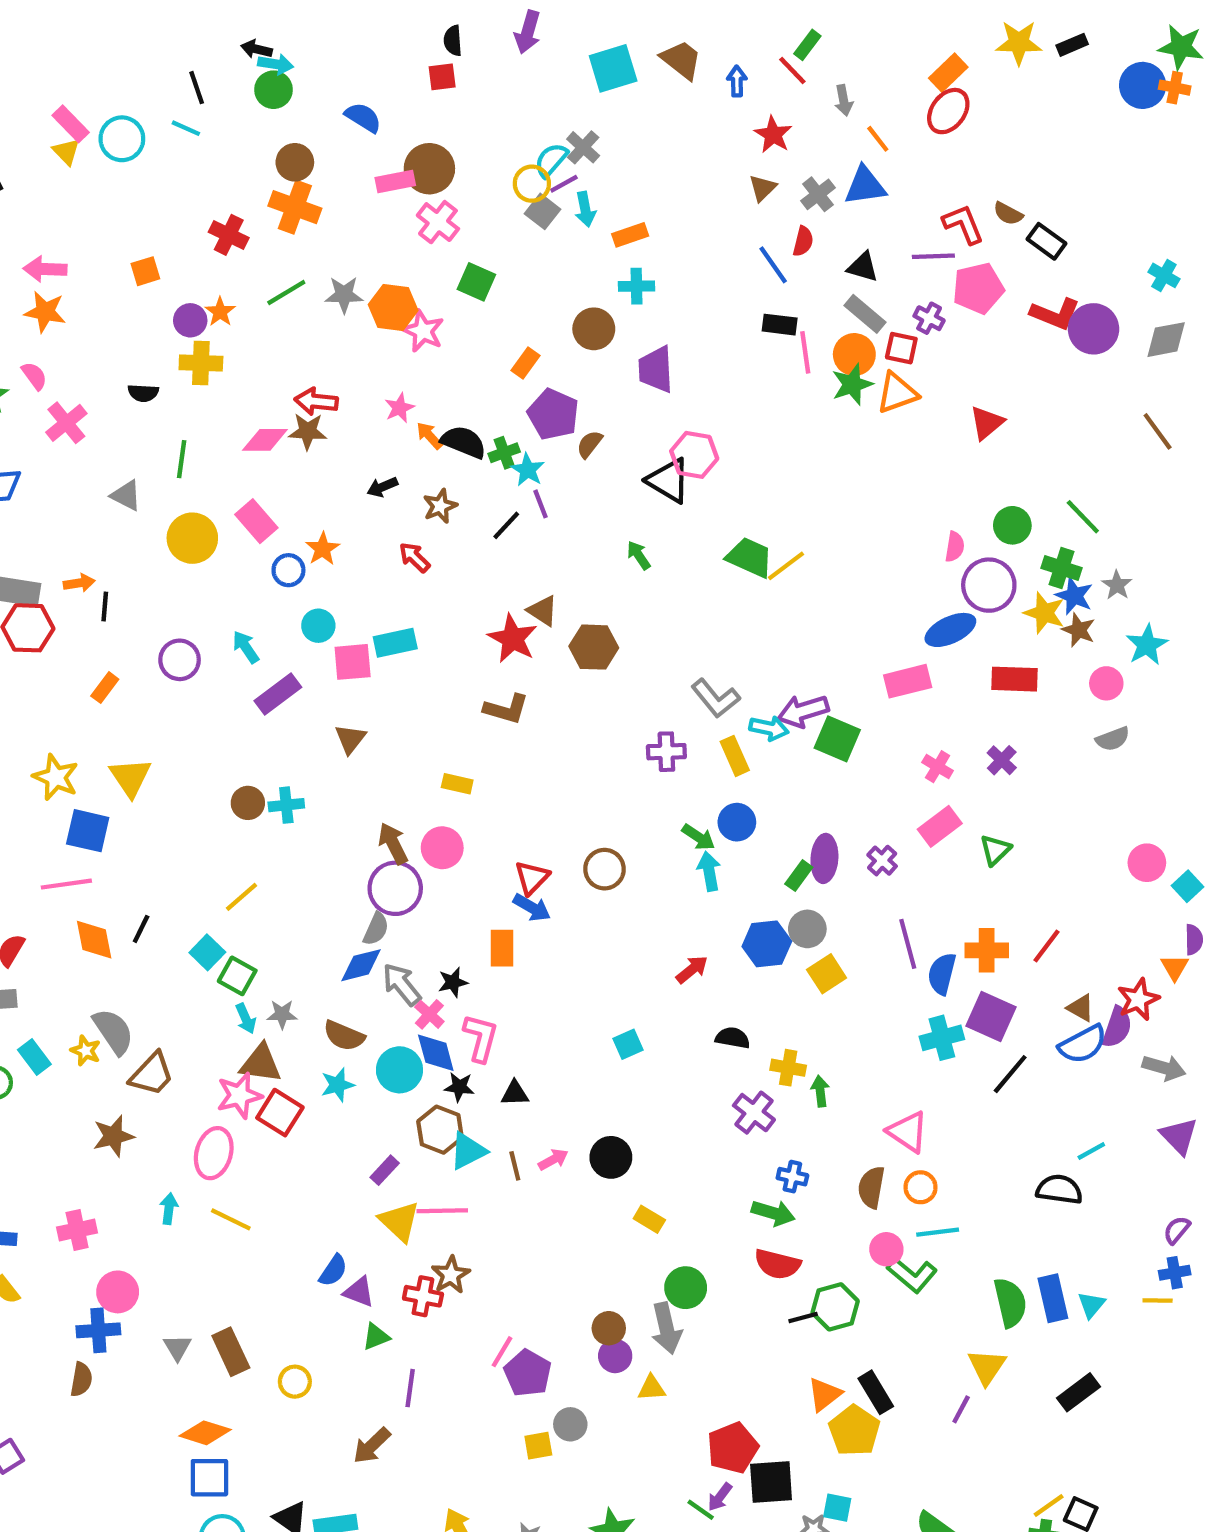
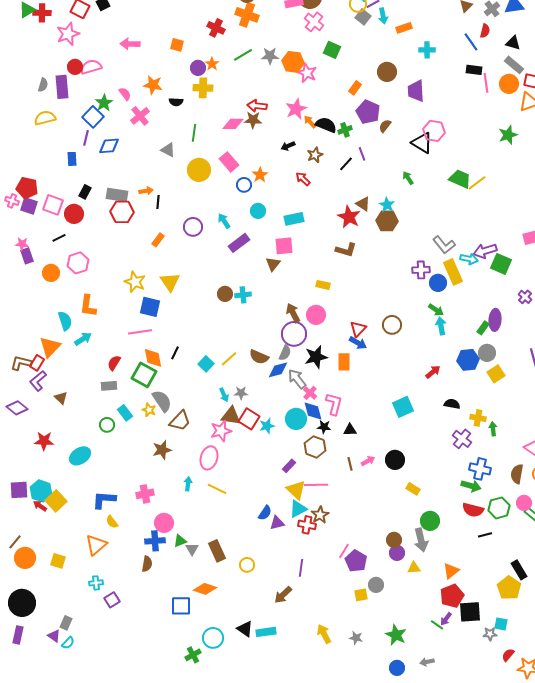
orange square: (145, 271) -> (177, 45), turned 32
cyan cross: (637, 286) -> (427, 50), moved
orange star: (45, 312) -> (153, 85), moved
green star: (852, 384) -> (508, 135), moved
pink star: (399, 408) -> (296, 109), size x1.5
cyan star: (528, 470) -> (387, 205), moved
pink square: (353, 662) -> (284, 246), moved
yellow rectangle: (735, 756) -> (453, 272), size x1.4
blue circle: (737, 822) -> (438, 283), moved
purple cross: (882, 861) -> (525, 297), moved
yellow line: (241, 897) -> (229, 359), moved
green square: (237, 976) -> (144, 375), moved, size x1.4
black star: (453, 982) -> (316, 357), moved, size x1.6
brown semicircle: (344, 1036) -> (259, 357), moved
cyan square: (628, 1044) -> (403, 407), size x1.5
red square: (280, 1113) -> (249, 419), moved
cyan triangle: (468, 1151) -> (298, 509), moved
blue cross: (792, 1177) -> (480, 469), size x1.5
purple triangle: (359, 1292) -> (277, 523), turned -35
green hexagon: (835, 1307) -> (499, 508), moved
green triangle: (376, 1337) -> (180, 541), moved
orange triangle: (824, 1394) -> (451, 571), moved
blue square: (209, 1478) -> (181, 606), moved

